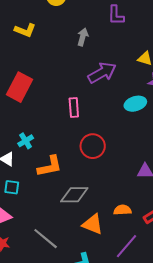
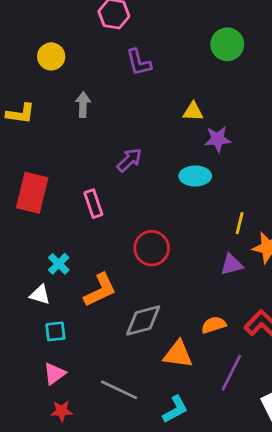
gray arrow: (83, 37) -> (83, 105), moved
purple arrow: (102, 73) -> (129, 160), moved, size x0.7
cyan ellipse: (135, 104) -> (195, 176), turned 30
pink rectangle: (74, 107) -> (93, 204), moved

